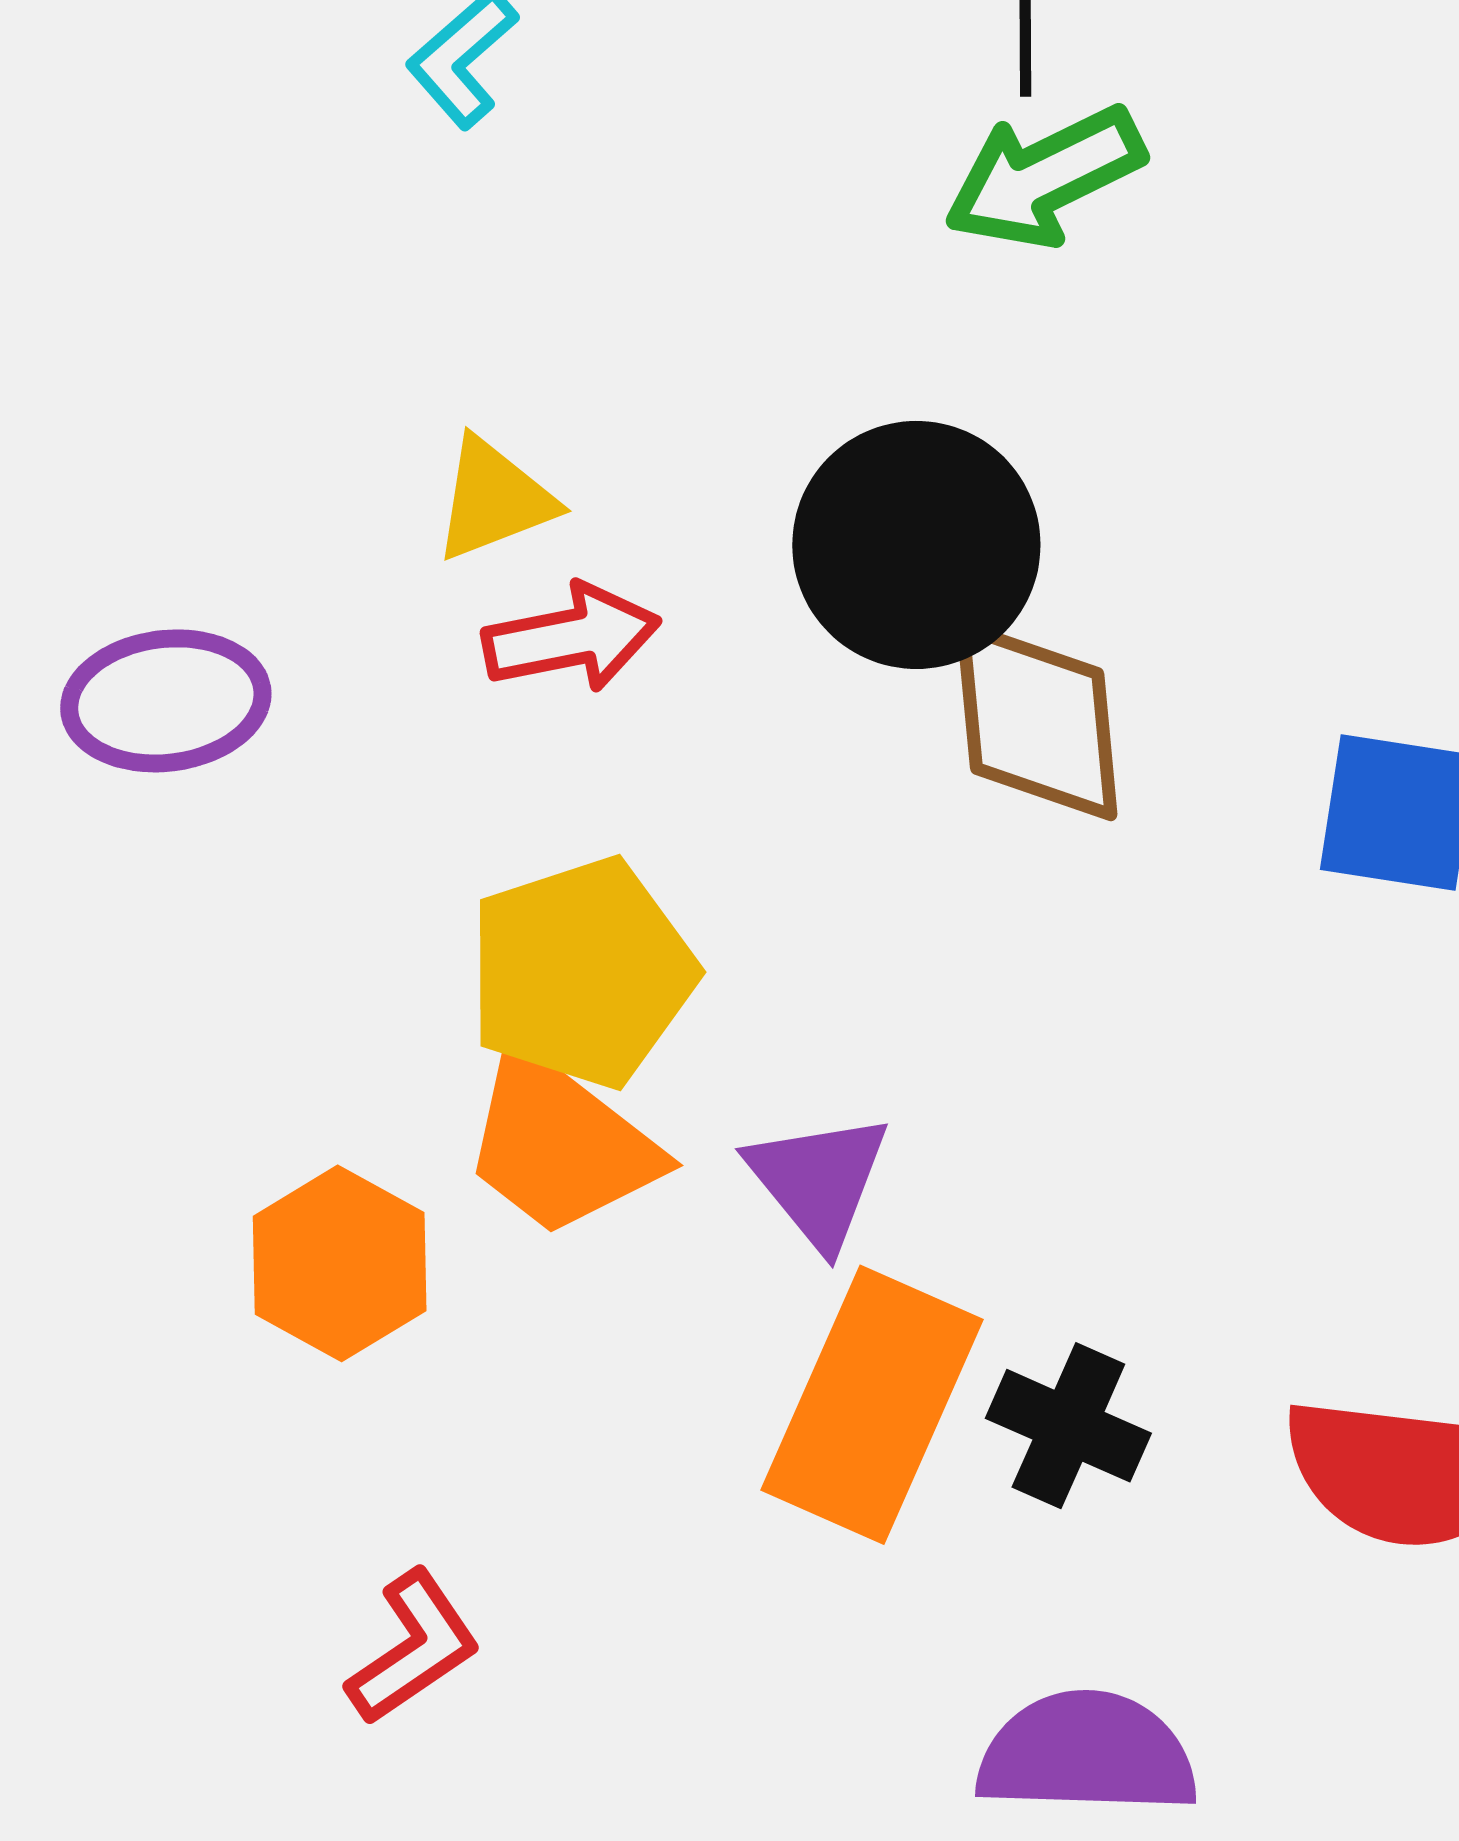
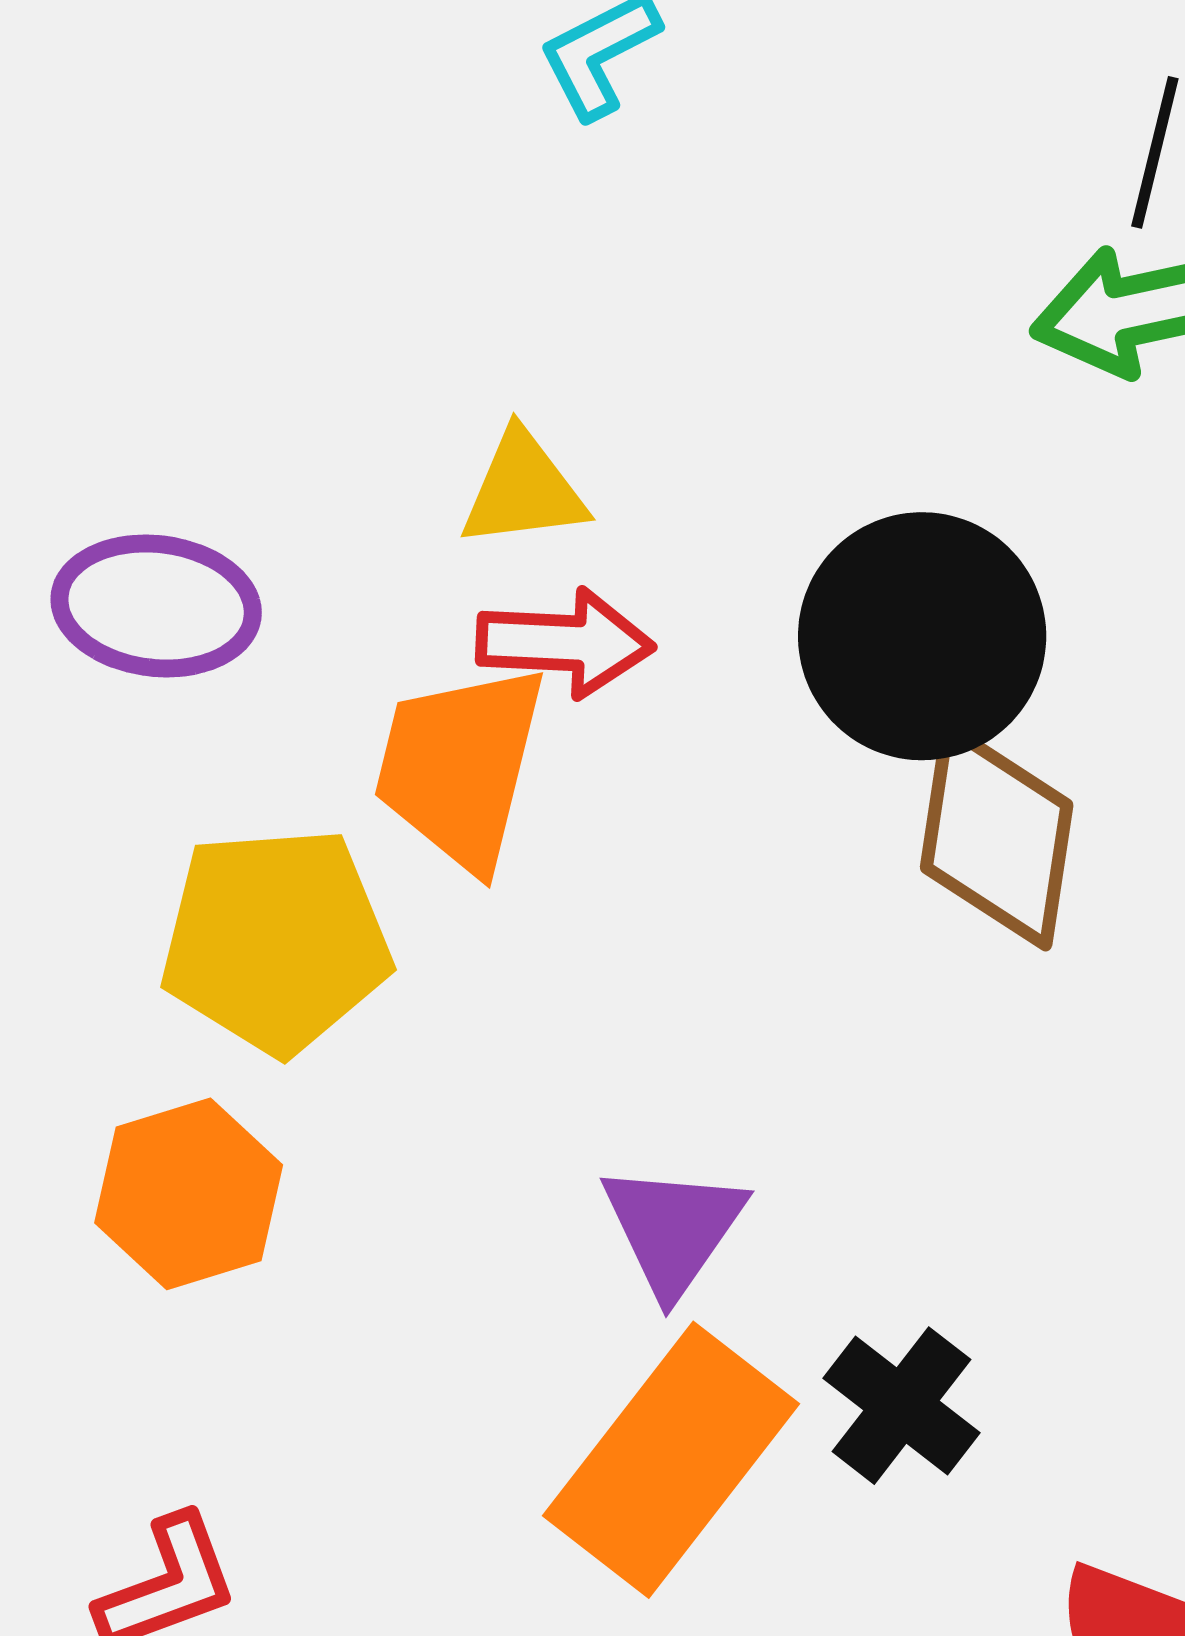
yellow pentagon: (582, 973) -> (276, 940), moved
orange trapezoid: (560, 1143) -> (460, 767), moved, turned 52
black cross: (1068, 1426) -> (901, 1406), moved

